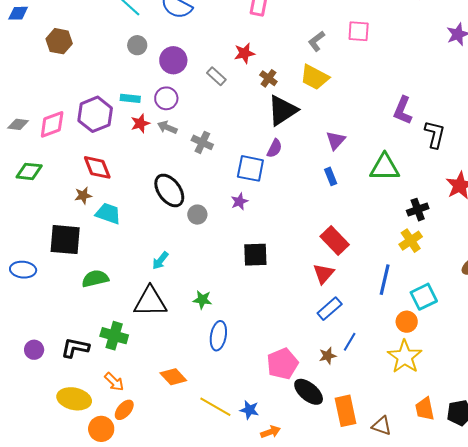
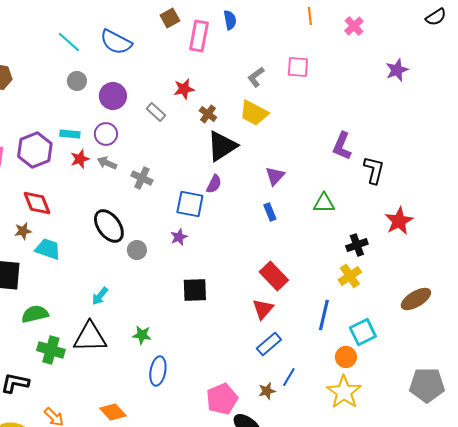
green triangle: (385, 167) -> (324, 203), size x0.7
green cross: (114, 336) -> (51, 350), moved

